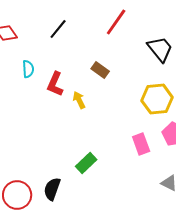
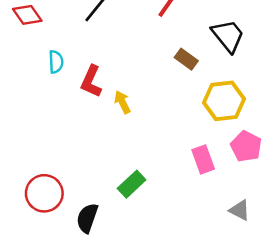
brown rectangle: (100, 70) -> (186, 59), moved
red circle: (17, 195) -> (44, 193), moved

